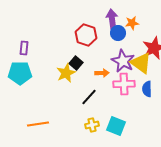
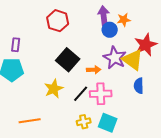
red hexagon: (86, 35) -> (58, 21), moved
black square: (76, 63) -> (68, 60), size x1.6
yellow star: (66, 73) -> (54, 89), moved
pink cross: (124, 84) -> (101, 94), moved

